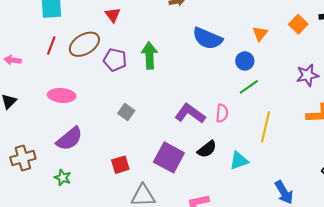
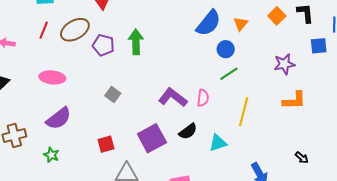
blue semicircle: (207, 38) -> (209, 23), moved, turned -76
purple square: (169, 157) -> (152, 138), turned 32

